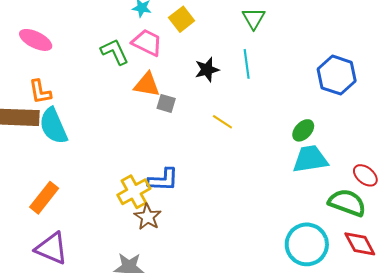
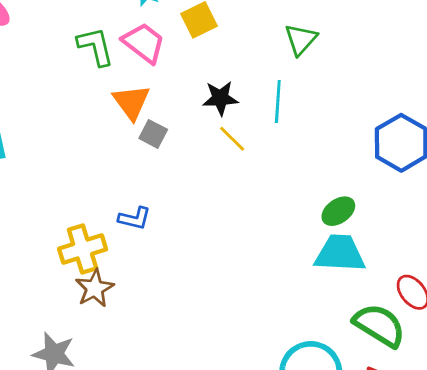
orange triangle: (147, 85) -> (131, 102), turned 32
yellow line: (222, 122) -> (232, 139), moved
blue L-shape: (163, 180) -> (135, 218), moved, size x0.7

